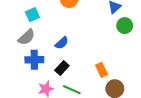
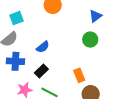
green circle: (125, 26) -> (90, 40), moved

